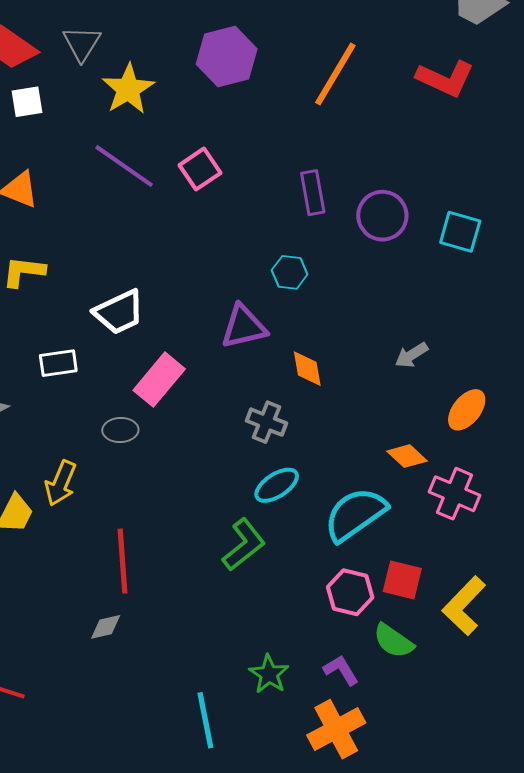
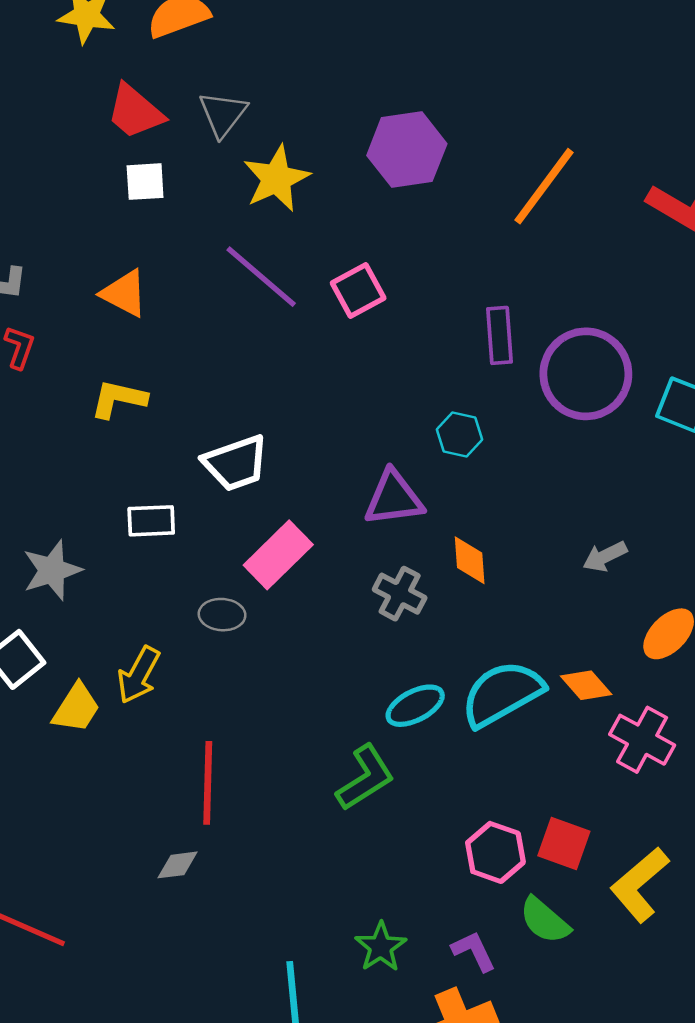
purple circle: (382, 216) -> (586, 374), size x1.4
gray cross: (267, 422) -> (400, 594), moved
cyan semicircle: (355, 514) -> (502, 694), moved

